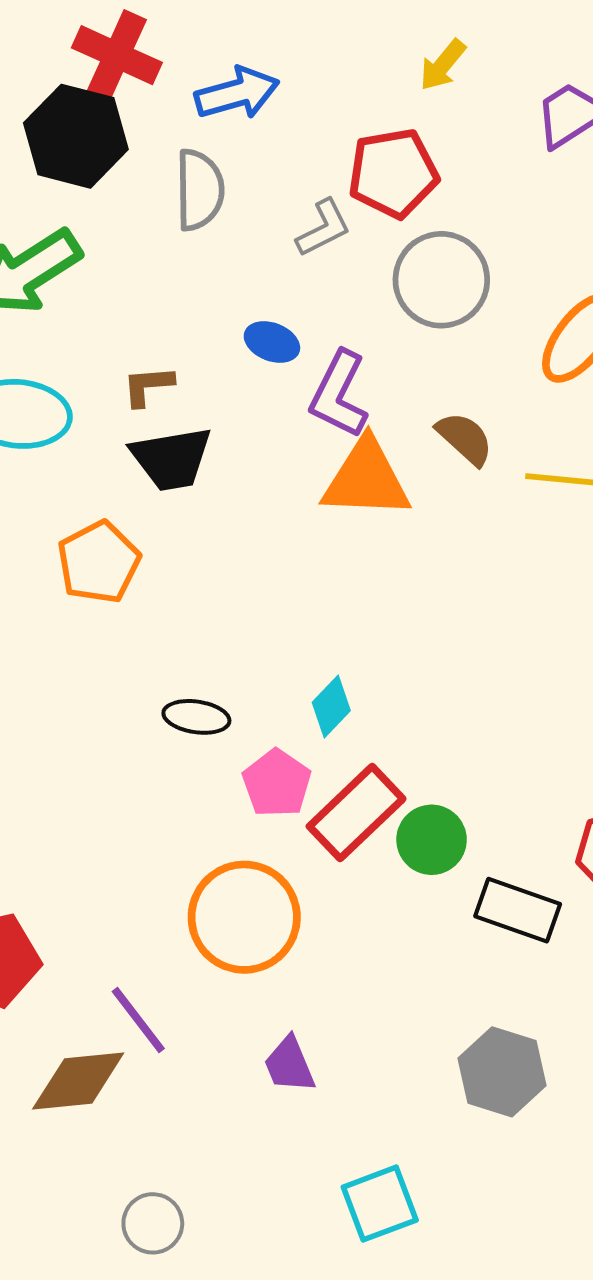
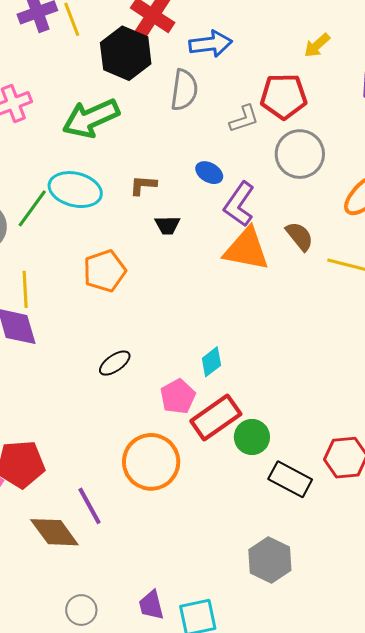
black trapezoid: (171, 459) -> (167, 225), moved, size x0.6
black ellipse: (196, 717) -> (115, 363), moved, turned -52
purple trapezoid: (289, 1065) -> (151, 605), moved
brown diamond: (78, 1081) -> (54, 532), turned 51

